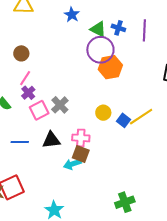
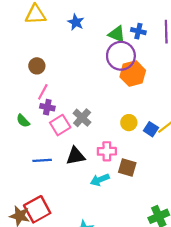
blue star: (72, 15) -> (76, 22), moved
purple cross: (28, 93) -> (47, 107), turned -32
brown square: (81, 154) -> (127, 167), moved

